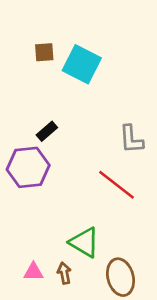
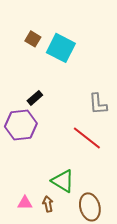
brown square: (44, 52) -> (33, 39), turned 35

